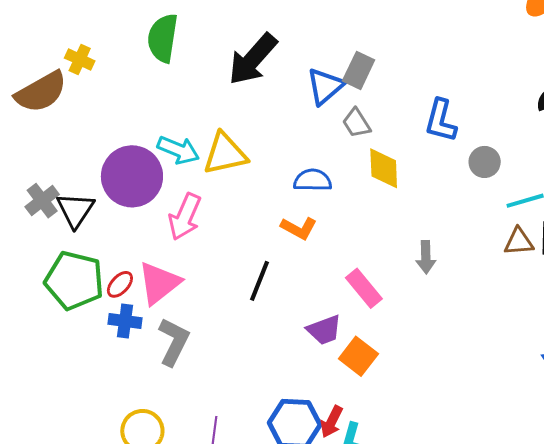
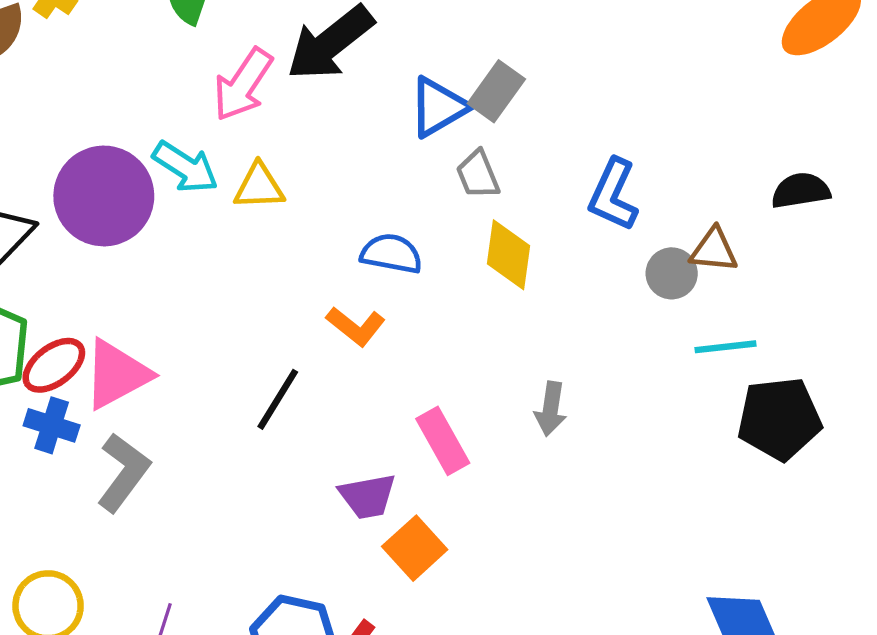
yellow triangle: (225, 154) -> (259, 187), size x0.7
pink arrow: (185, 217) -> (243, 85), moved
brown triangle: (519, 242) -> (714, 250), moved
red ellipse: (120, 284) -> (54, 365), size x1.4

